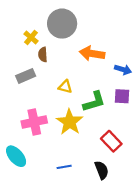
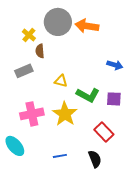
orange arrow: (92, 53) -> (87, 26), moved
purple square: (122, 96) -> (114, 99), moved
green L-shape: (94, 102) -> (88, 95), turned 45

